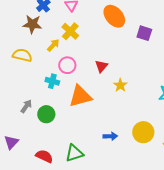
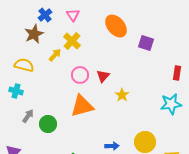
brown star: (32, 24) -> (34, 34), turned -30
pink circle: (67, 65) -> (80, 75), moved
cyan cross: (52, 81) -> (16, 91), moved

